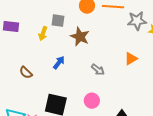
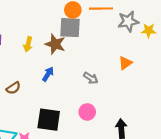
gray square: (58, 21) -> (70, 28), moved, size x1.5
brown star: (80, 37) -> (55, 44), moved
brown semicircle: (26, 73) -> (13, 88), turned -72

